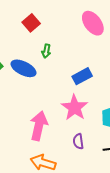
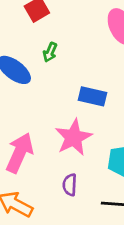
blue rectangle: (82, 76) -> (93, 96), turned 30

